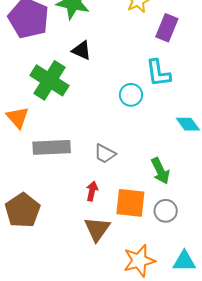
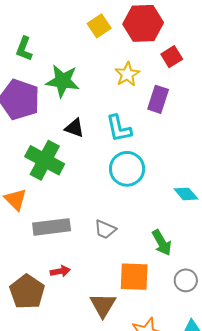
cyan L-shape: (158, 73) -> (119, 128), moved
cyan circle: (131, 95) -> (127, 169), size x1.5
red arrow: (92, 191) -> (60, 271), moved, turned 72
gray circle: (166, 211) -> (186, 280), moved

